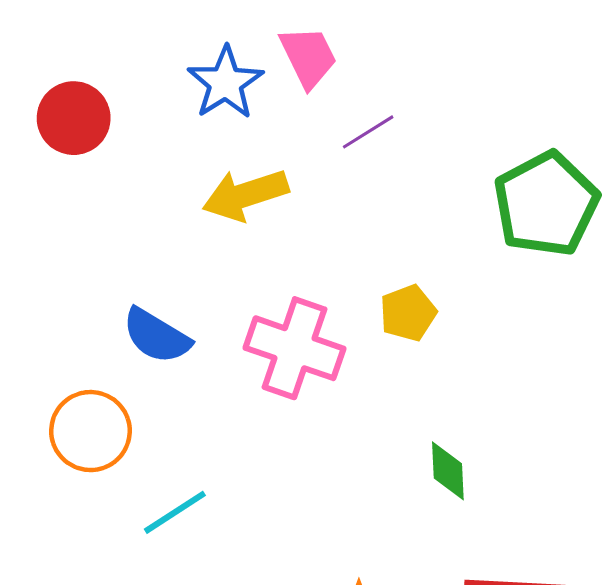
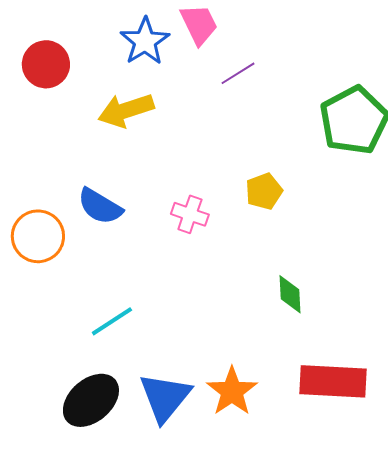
yellow arrow: (245, 195) -> (126, 110), moved
pink cross: (295, 348) -> (190, 214), size x0.6
orange circle: (90, 431) -> (38, 236), moved

